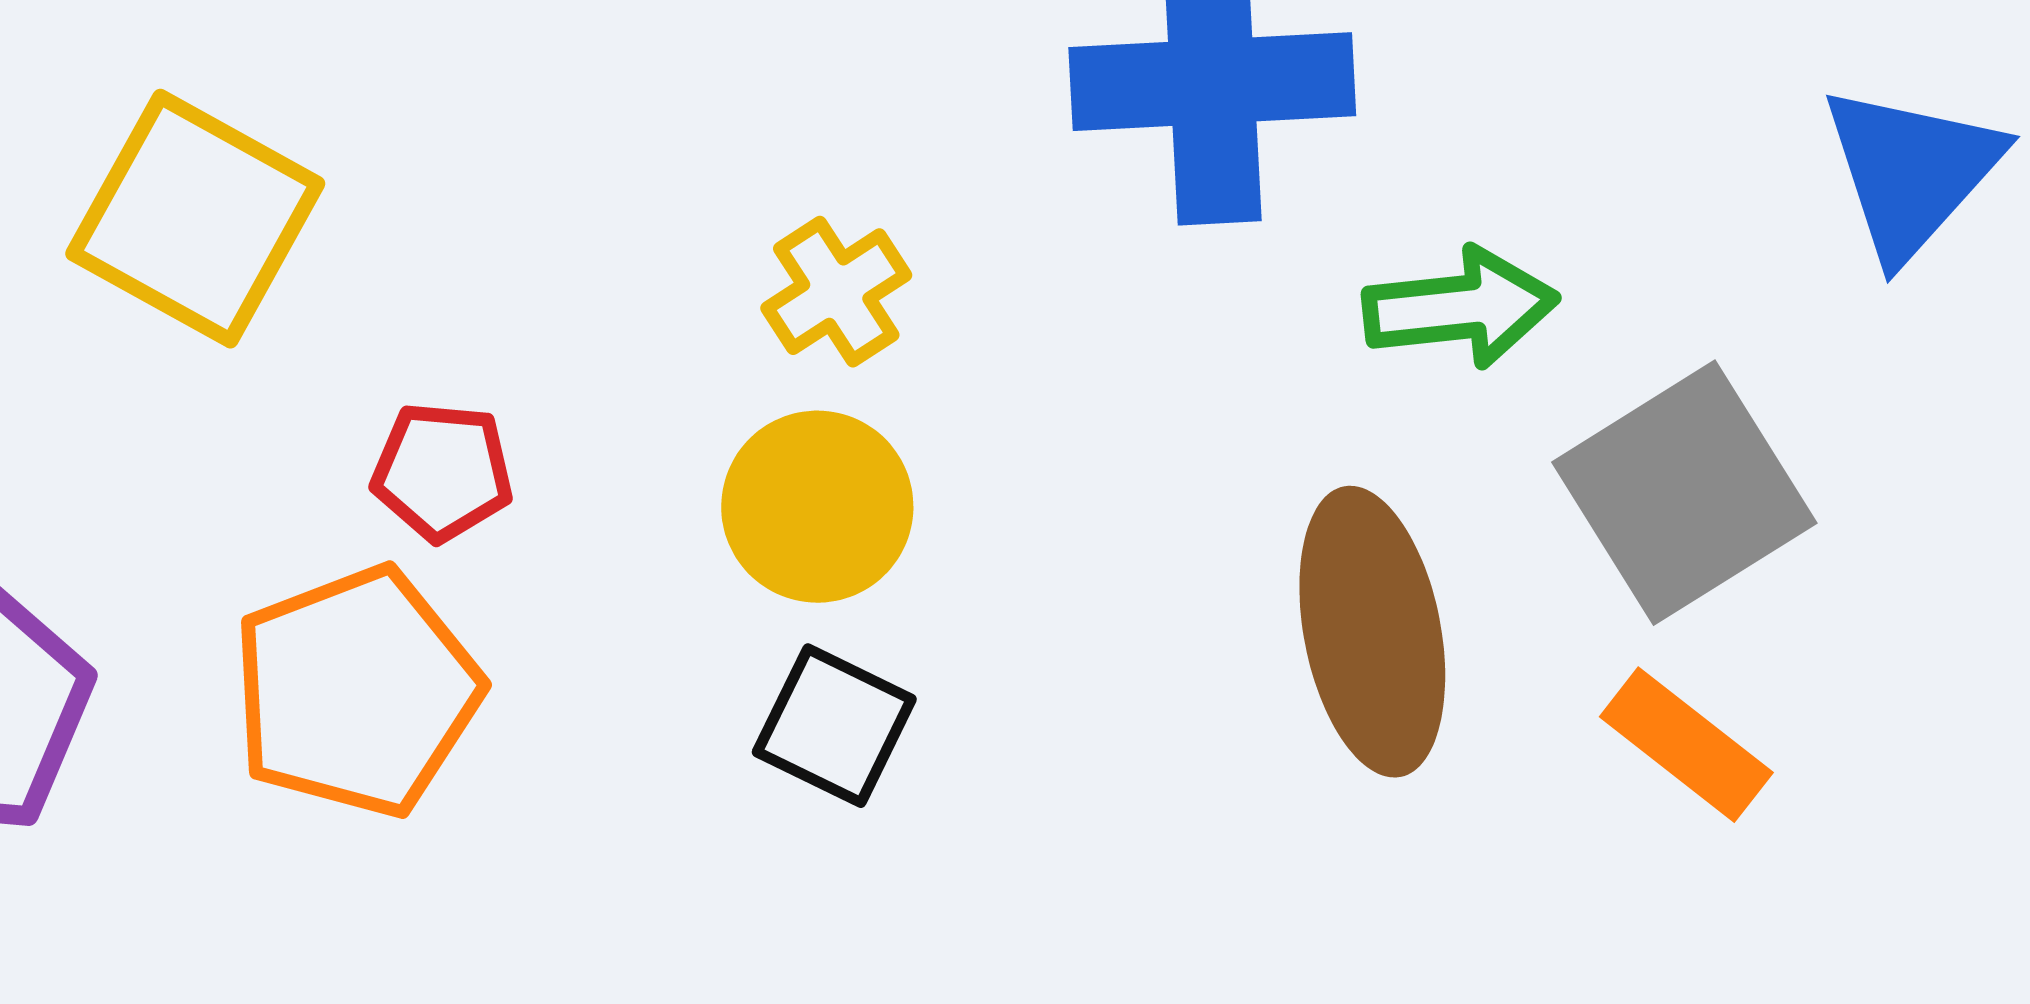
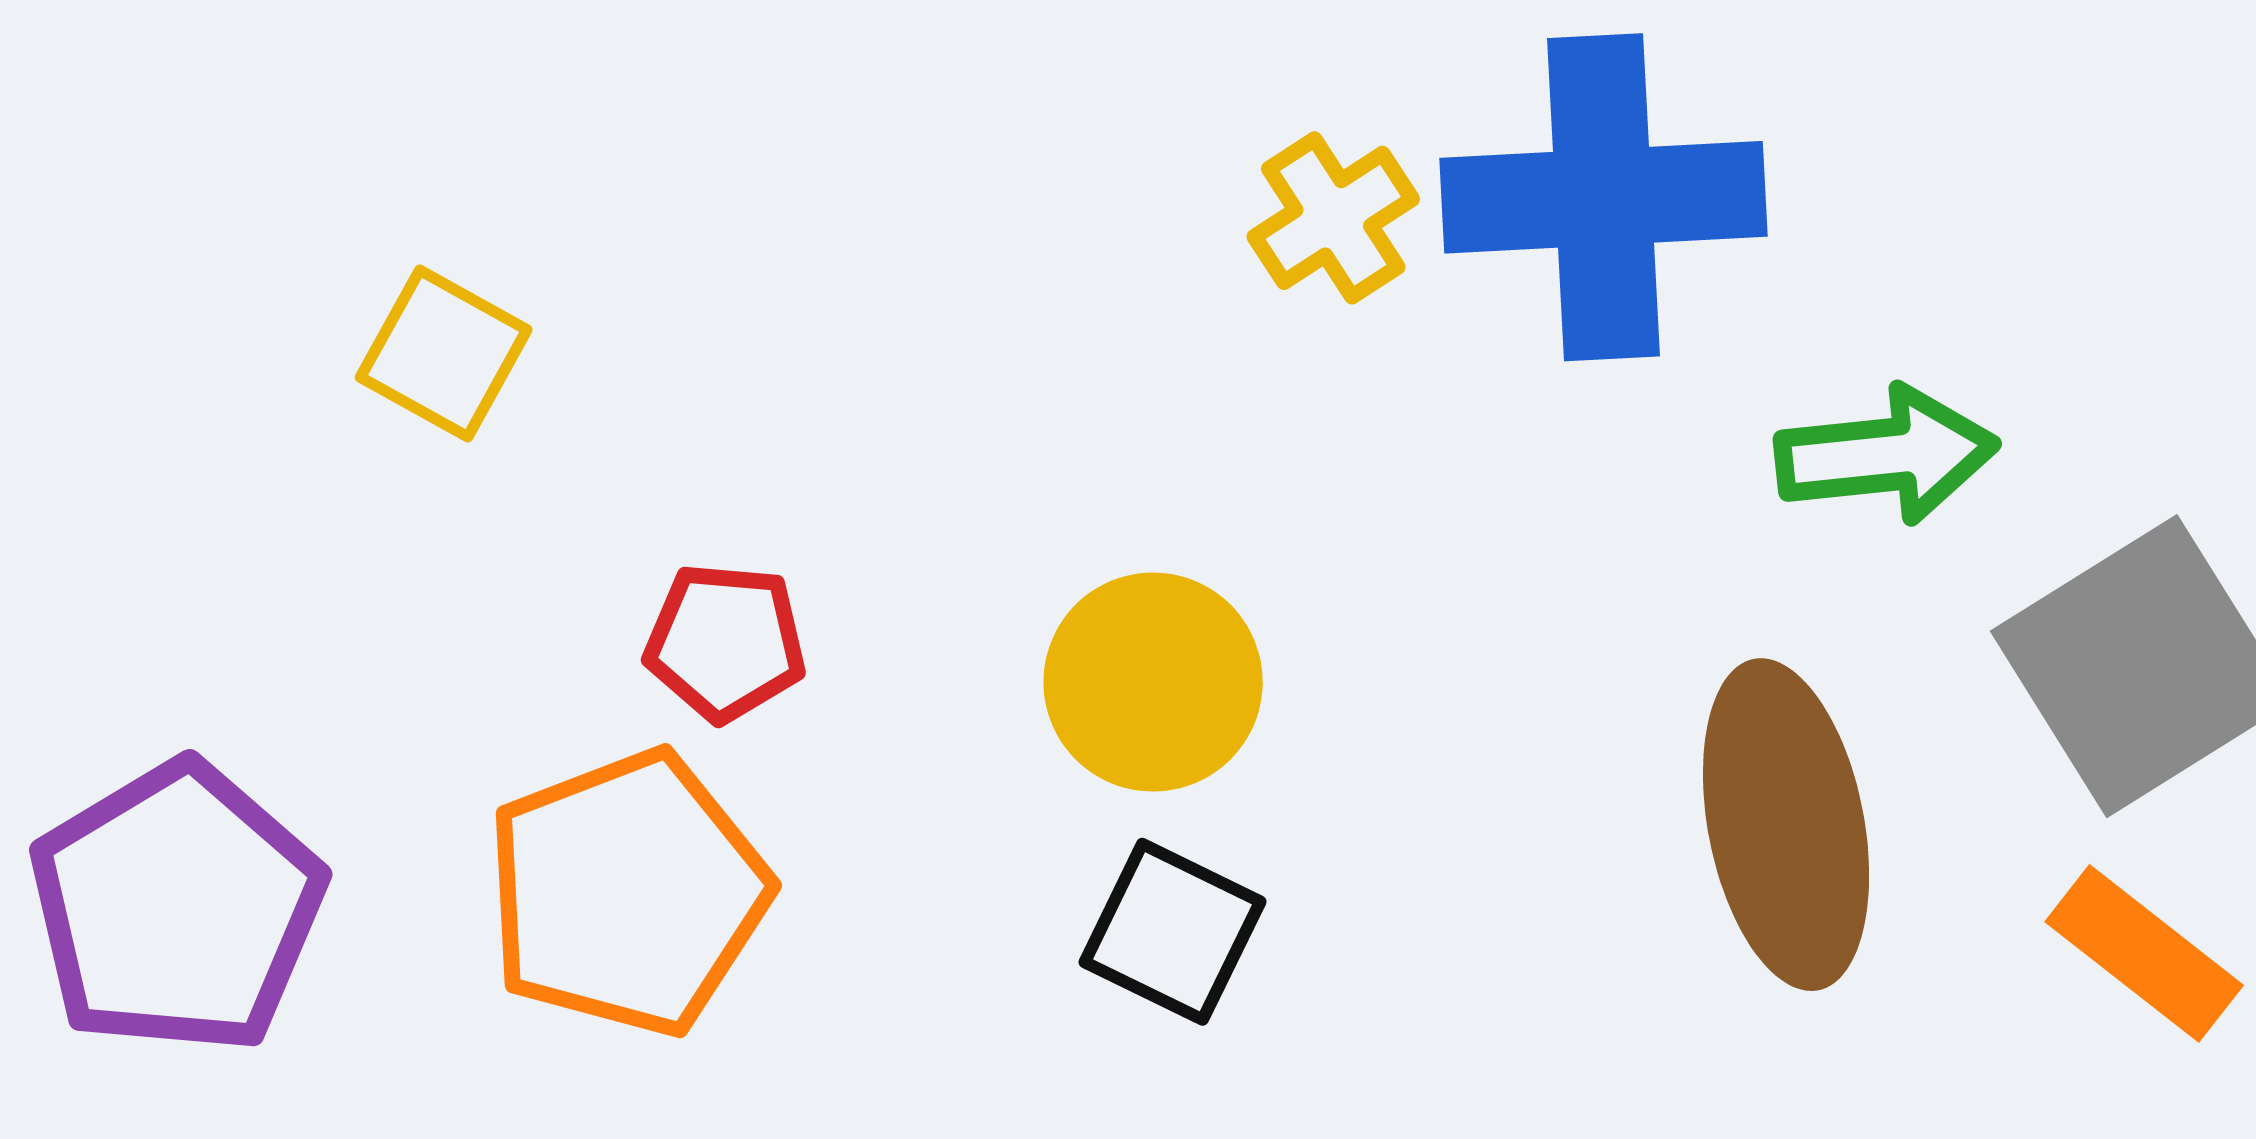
yellow square: (195, 219) -> (444, 354), size x0.6
yellow cross: (836, 292) -> (1333, 218), moved

